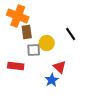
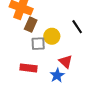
brown rectangle: (27, 32) -> (31, 25), turned 32
red rectangle: (16, 66) -> (29, 68), moved

